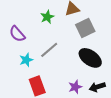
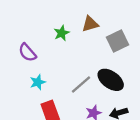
gray square: (85, 28) -> (117, 41), moved
gray line: (49, 50) -> (81, 84), moved

